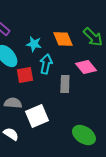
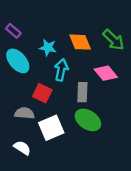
red square: (25, 75) -> (42, 93), moved, turned 36
green ellipse: (84, 135) -> (88, 120), moved

